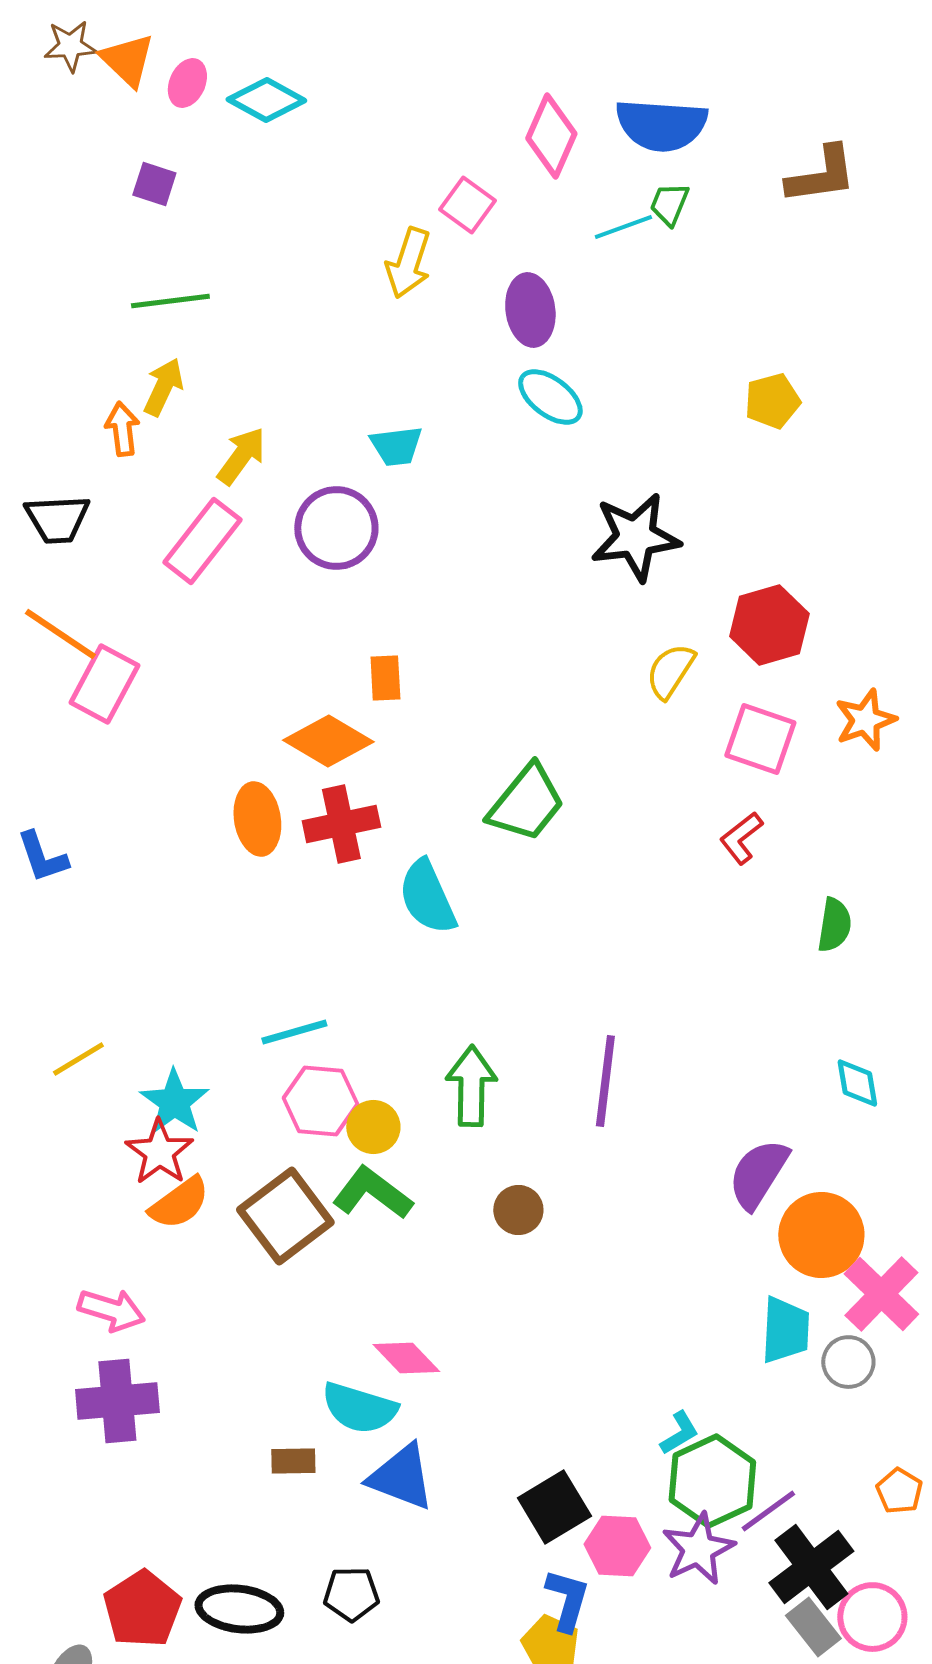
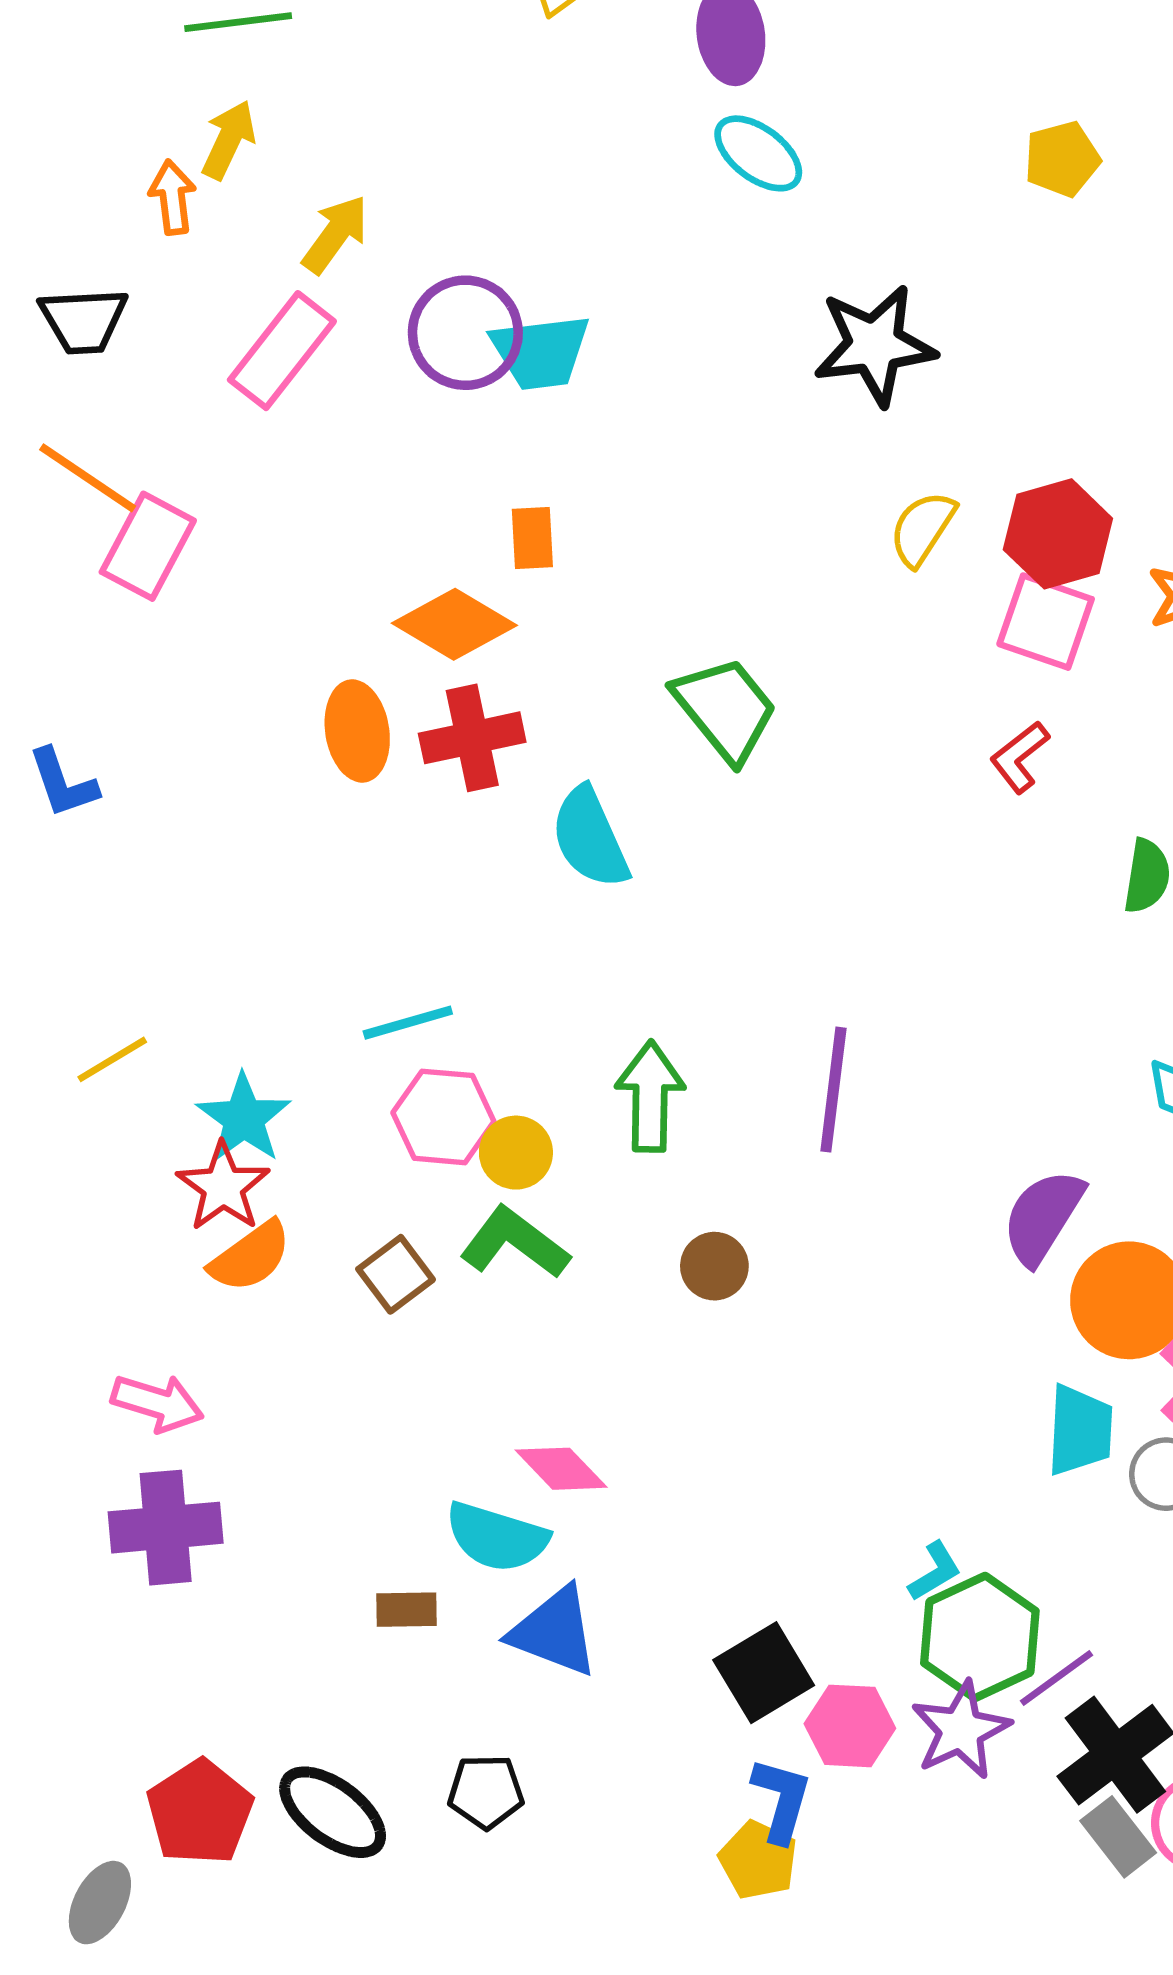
cyan trapezoid: (396, 446) -> (541, 352), moved, size x1.4
red hexagon: (769, 625) -> (1058, 534), moved
green trapezoid: (526, 803) -> (725, 709), turned -78
brown square: (285, 1216) -> (396, 1274), size x0.6
black ellipse: (239, 1609) -> (333, 1812), turned 30

